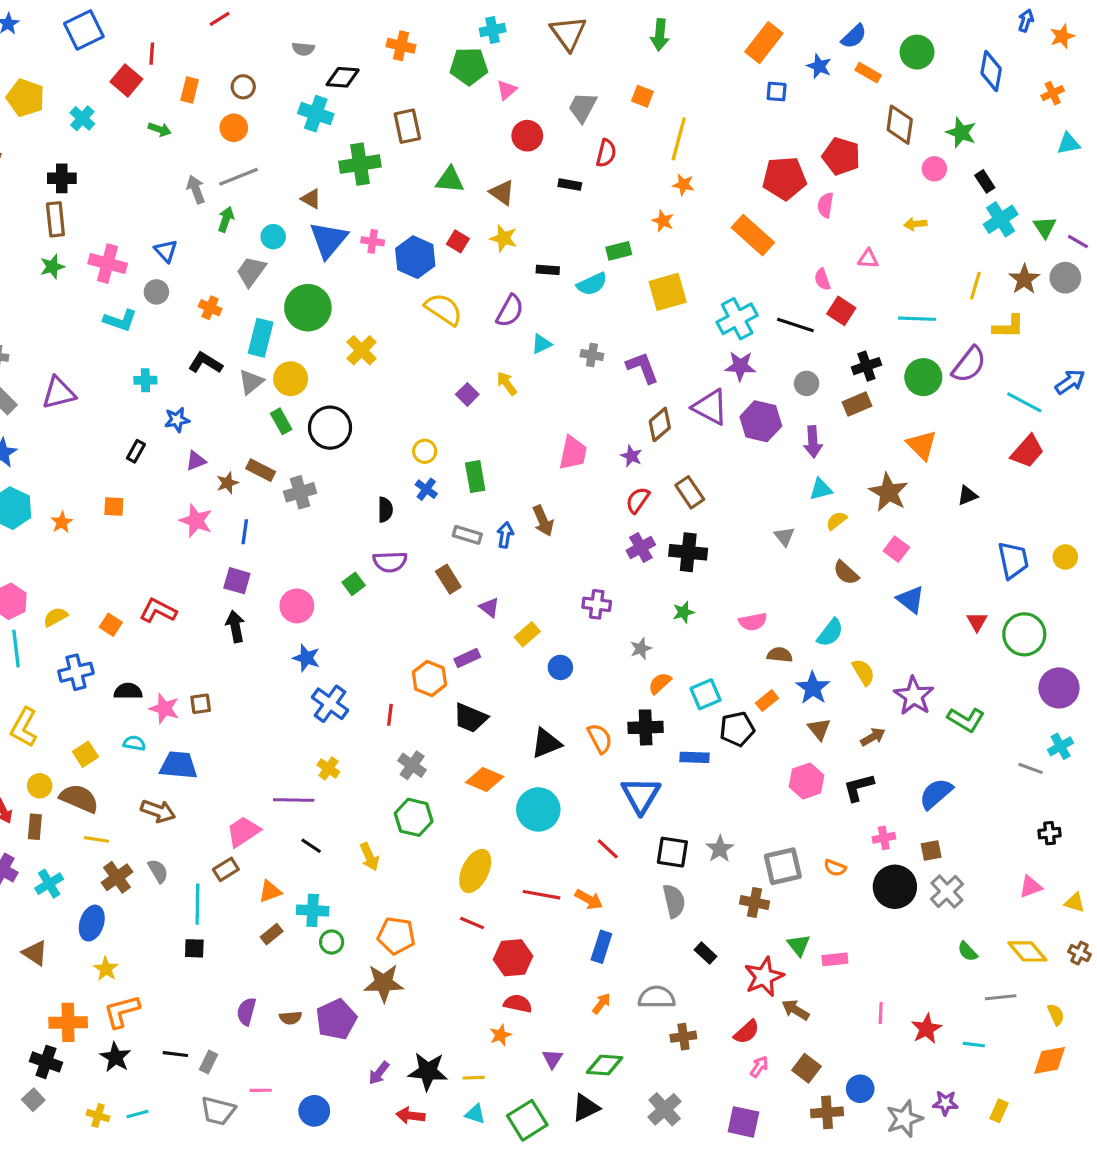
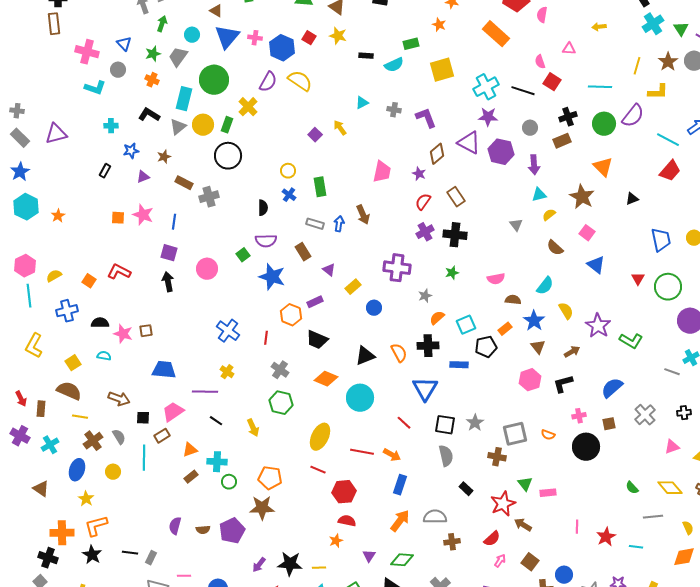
green star: (52, 267) -> (153, 54), moved
purple semicircle: (510, 311) -> (268, 82), moved
green rectangle: (281, 421) -> (227, 125), moved, turned 49
brown star: (227, 483) -> (164, 157), moved
orange square: (114, 507) -> (118, 218), moved
purple cross: (597, 604) -> (397, 268), size x1.5
blue star: (306, 658) -> (272, 277), moved, size x1.5
blue trapezoid: (179, 765) -> (164, 370), moved
yellow circle: (40, 786) -> (113, 472), moved
gray cross: (947, 892) -> (645, 415), moved
black square: (194, 948) -> (143, 418), moved
orange arrow: (601, 1004) -> (400, 521), size x1.6

